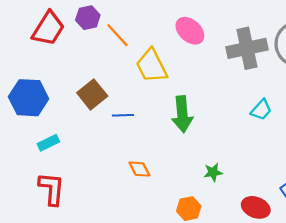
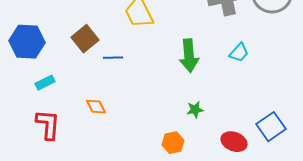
green arrow: (182, 114) -> (189, 56), moved
orange diamond: (139, 169) -> (96, 107), moved

